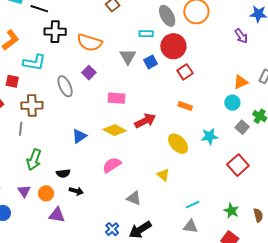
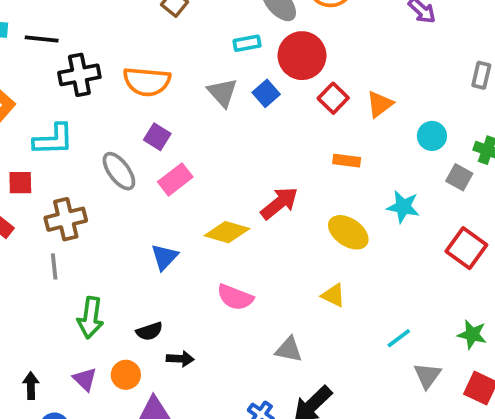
orange triangle: (241, 82) -> (380, 104), moved
pink rectangle: (116, 98) -> (175, 179), moved, turned -30
cyan star: (209, 136) -> (403, 207), turned 30
pink semicircle: (112, 165) -> (235, 297), turned -114
gray triangle: (190, 226) -> (427, 375), moved, turned -49

